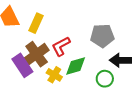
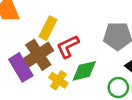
yellow rectangle: (36, 23) -> (48, 28), moved

